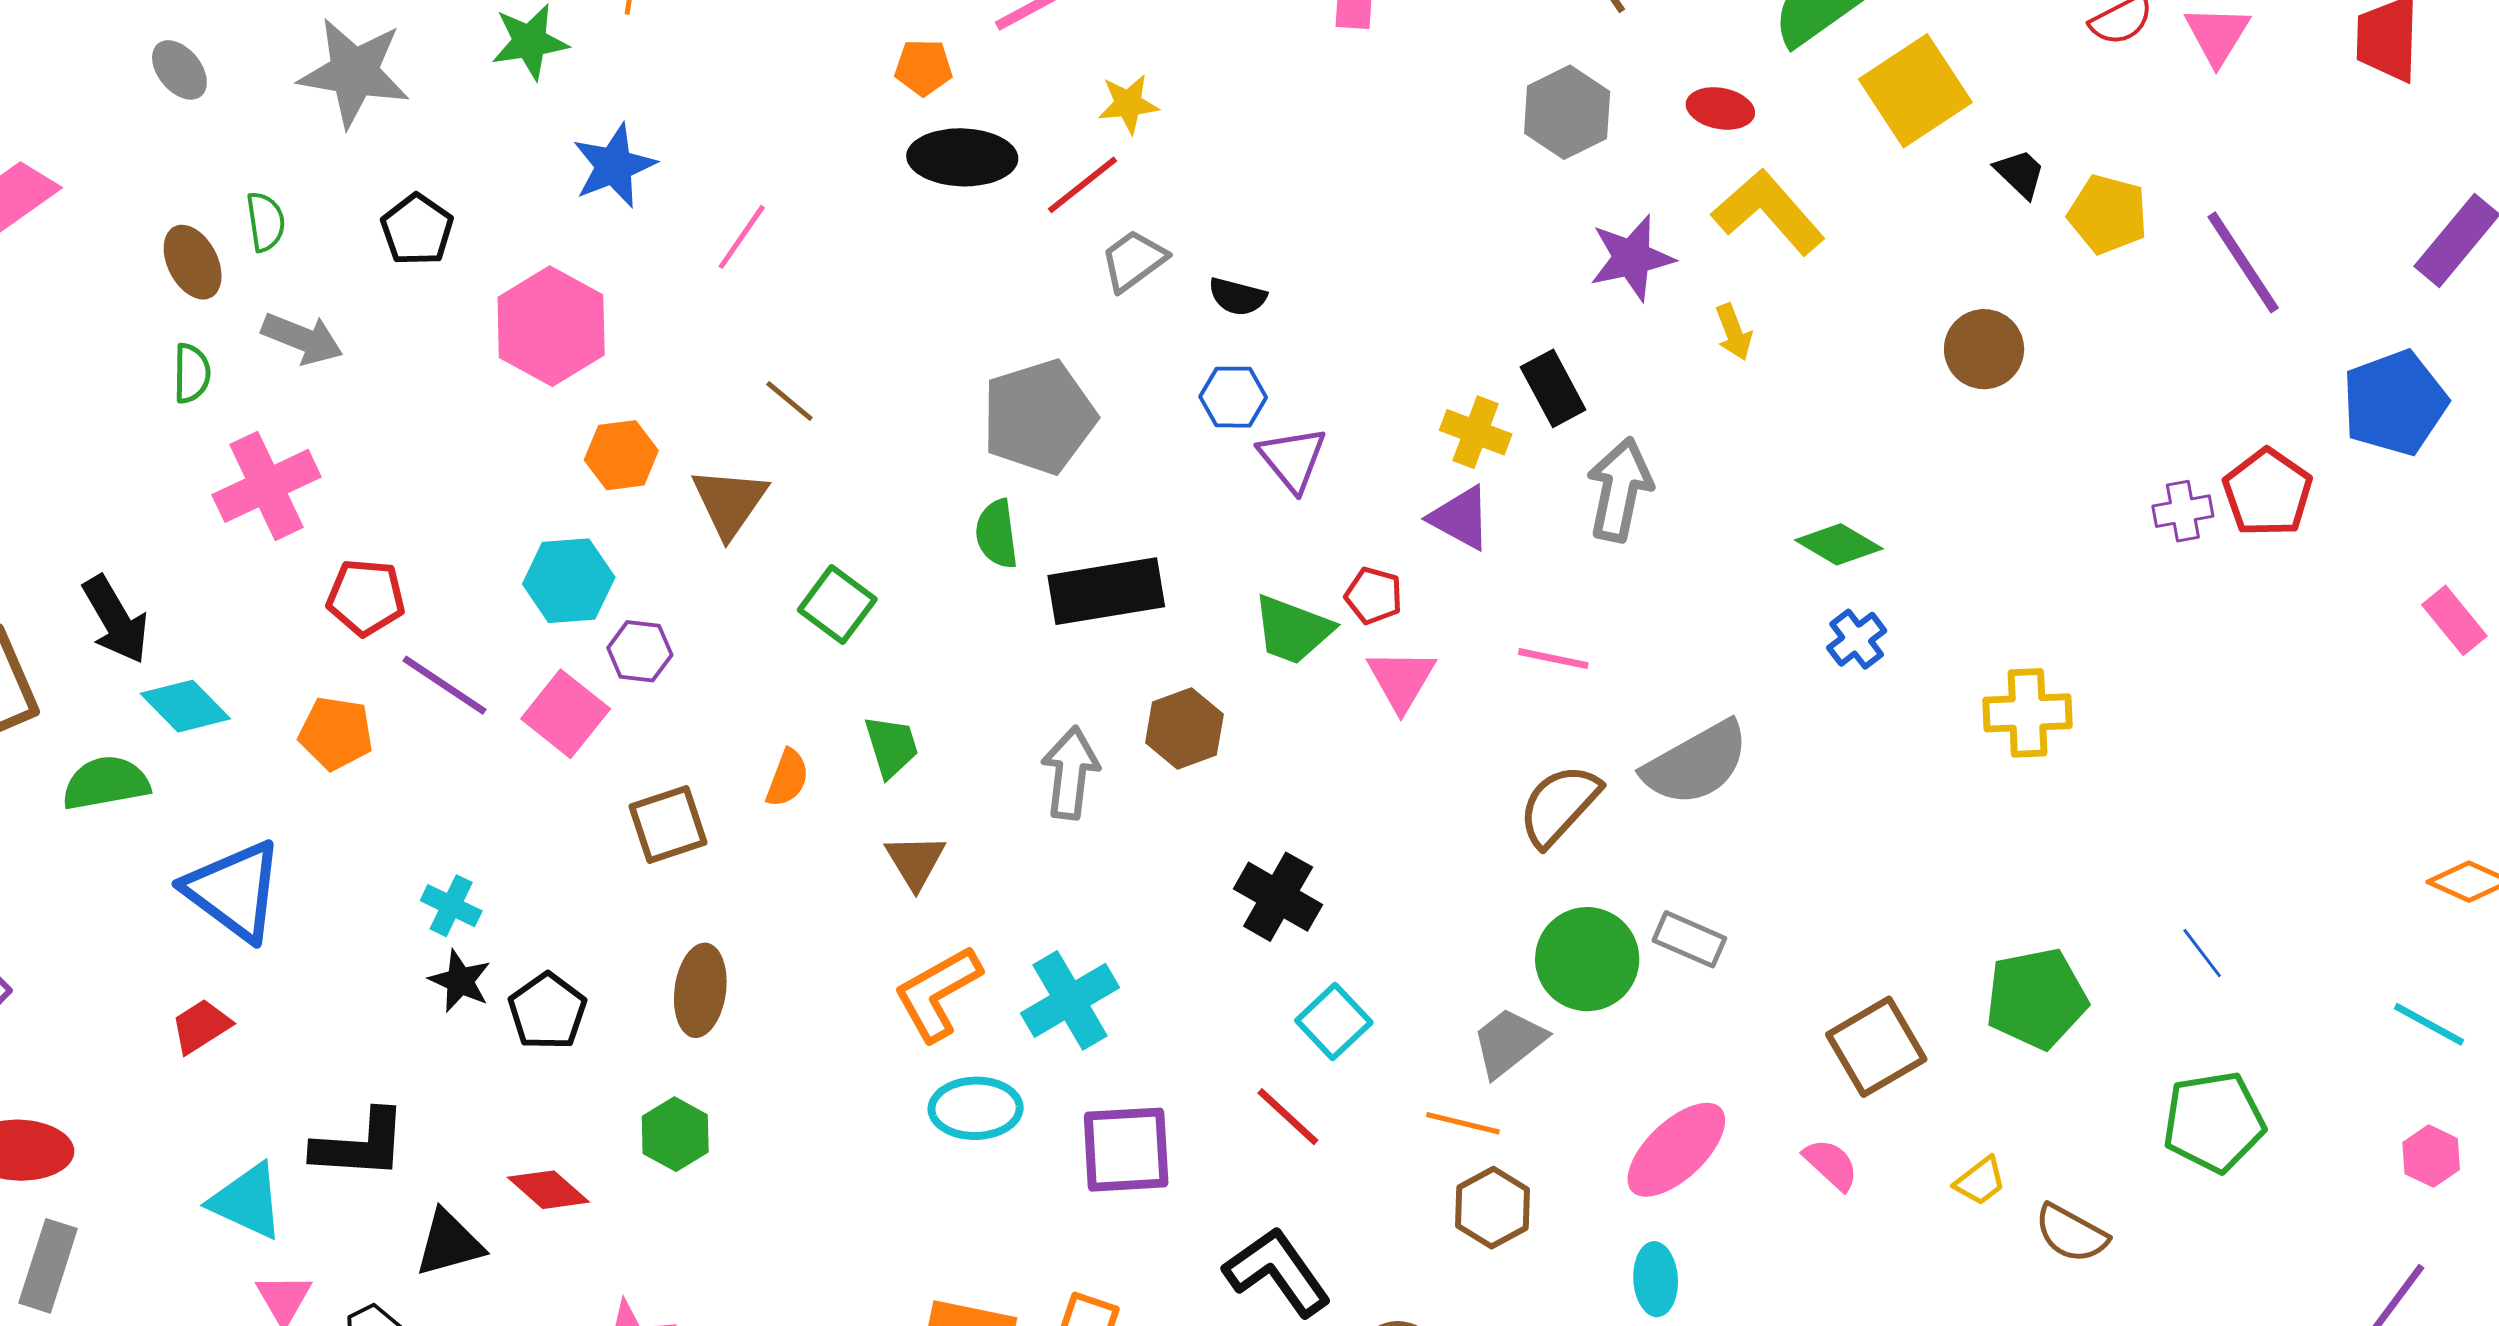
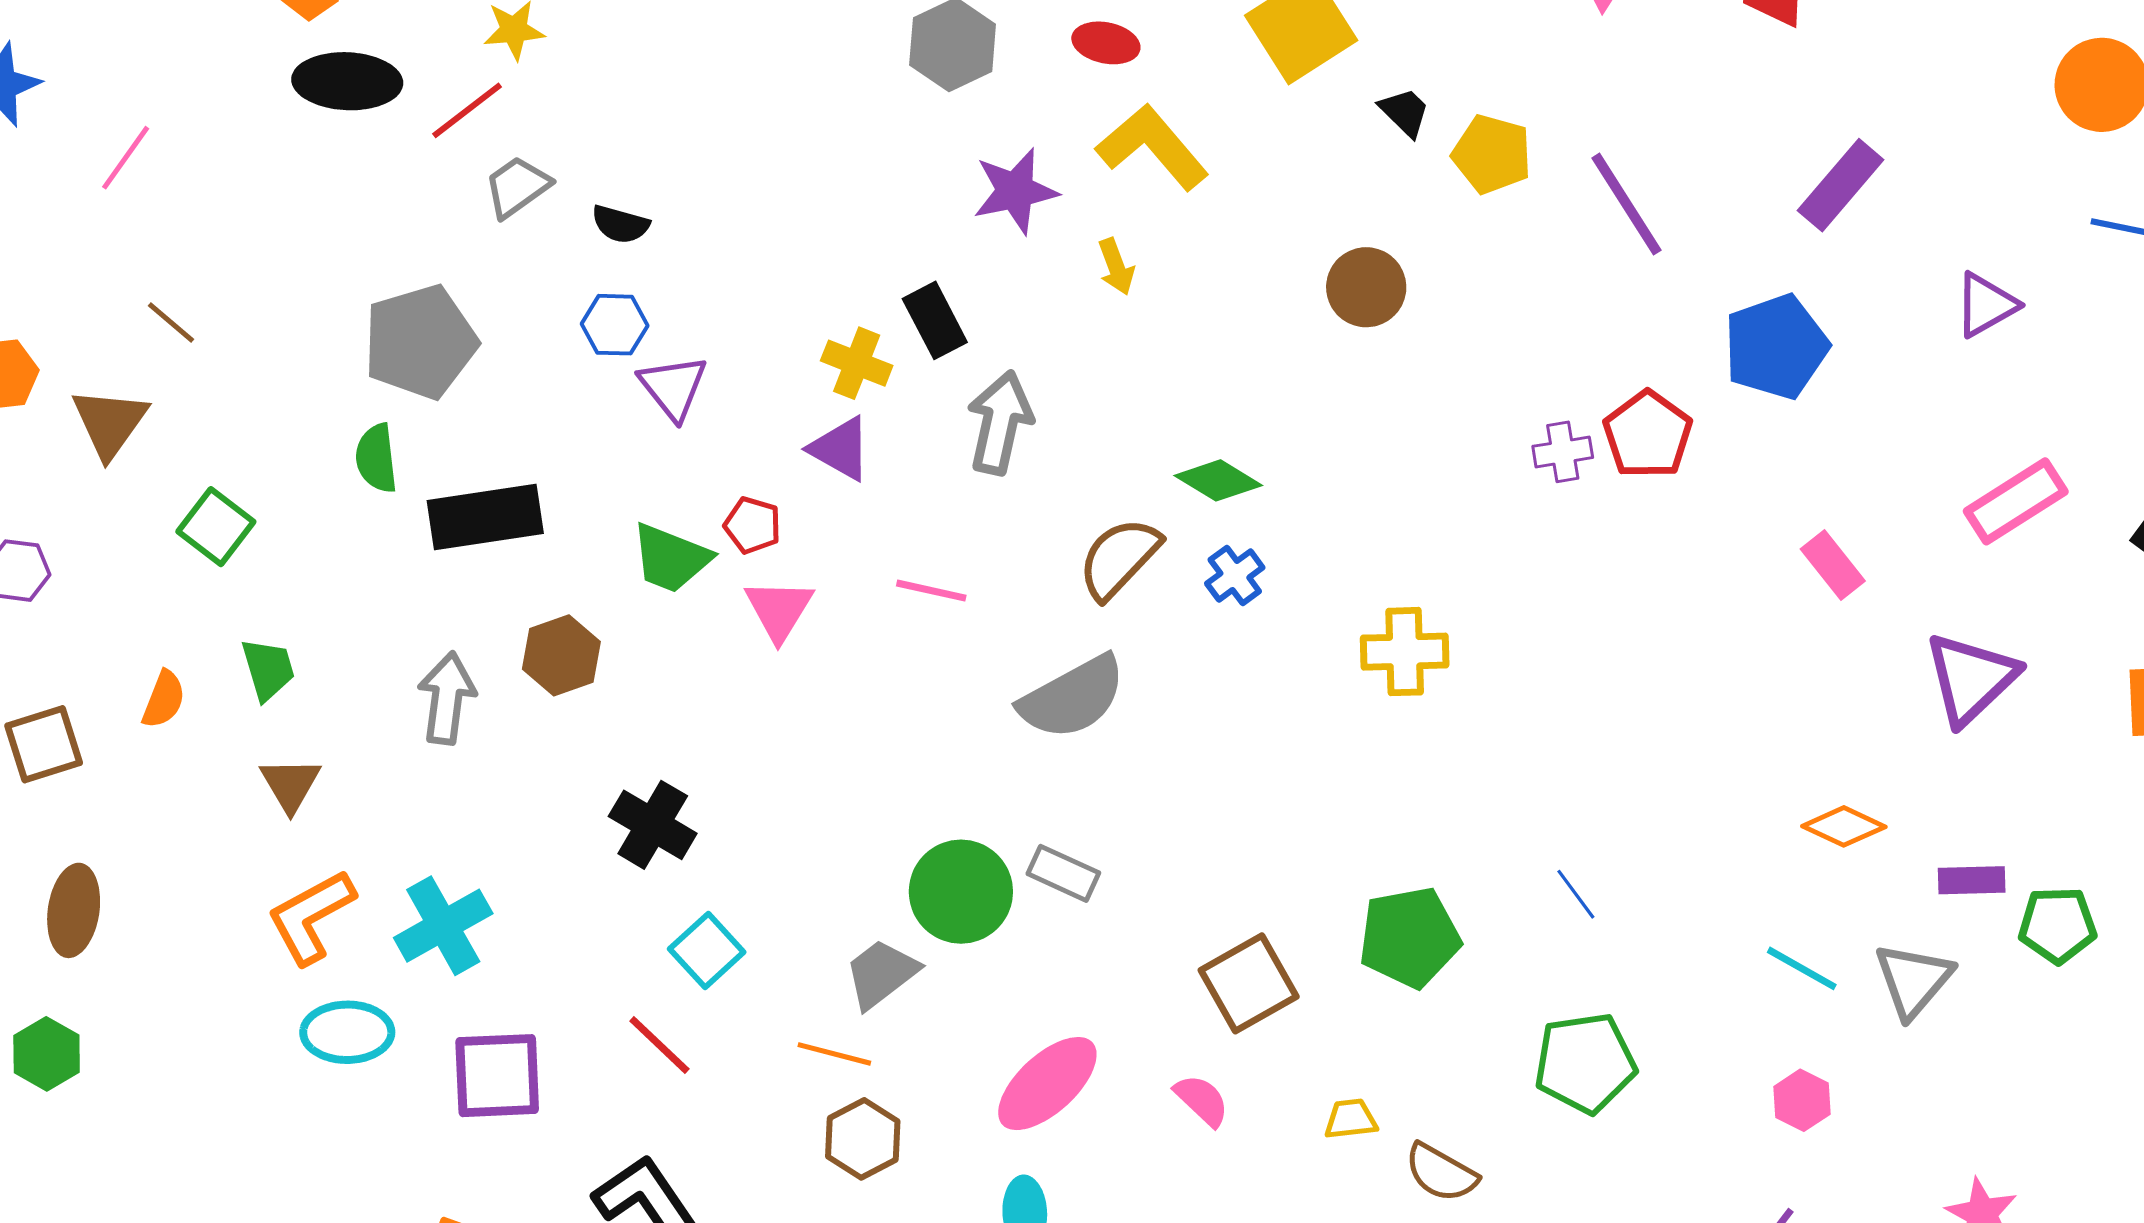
brown semicircle: (1559, 805) -> (1119, 558), moved
yellow trapezoid: (1980, 1181) -> (1351, 1119), turned -150

